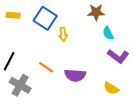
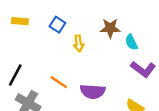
brown star: (96, 12) -> (110, 28), moved
blue square: (45, 18) -> (57, 25), size x0.6

